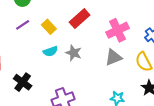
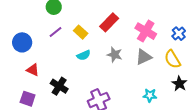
pink cross: (118, 30) -> (146, 31), turned -30
gray star: (74, 53) -> (115, 55), moved

